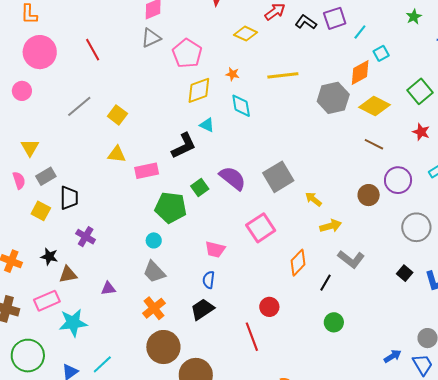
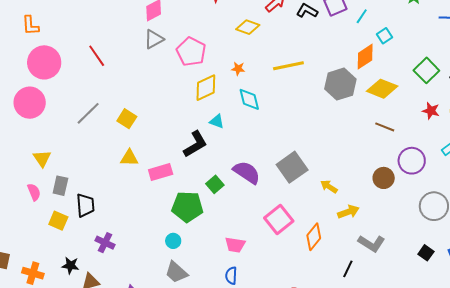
pink circle: (22, 91) -> (30, 103), size x1.6
gray rectangle: (46, 176) -> (60, 186), turned -42
orange diamond: (298, 263) -> (314, 237), moved

